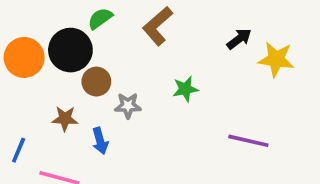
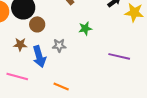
gray star: (128, 106) -> (59, 45), moved
blue arrow: (100, 141) -> (39, 56), size x1.5

